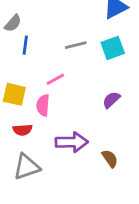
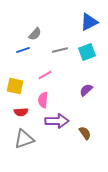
gray semicircle: (13, 23) -> (35, 34), moved
blue line: (25, 45) -> (23, 50), turned 64
pink semicircle: (43, 105) -> (43, 100), moved

